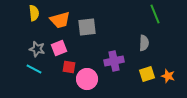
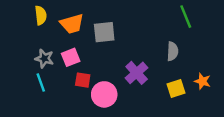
purple cross: (114, 61) -> (137, 73), turned -30
cyan line: (34, 69) -> (41, 82), turned 42
orange star: (168, 76) -> (202, 81), moved

